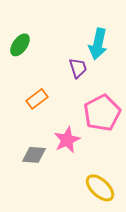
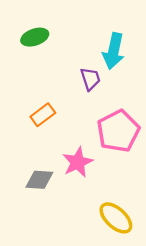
green ellipse: (20, 45) -> (35, 37), moved, turned 35

